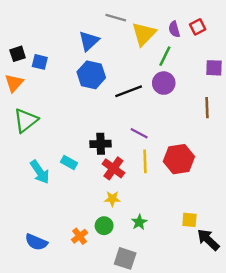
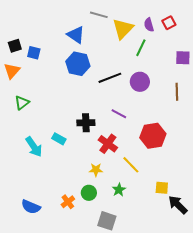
blue triangle: (89, 41) -> (76, 35), turned -42
purple circle: (164, 83) -> (140, 82), moved
green triangle: (26, 120) -> (22, 103), size x0.7
yellow line: (145, 161) -> (131, 165), moved, turned -42
red cross: (113, 168) -> (108, 144), moved

